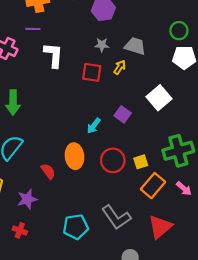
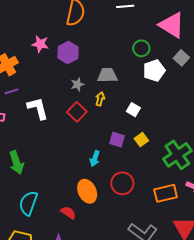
red square: (92, 72) -> (77, 112), turned -36
white square: (159, 98) -> (133, 110), moved, size x0.6
yellow square: (141, 162) -> (141, 140), moved
orange rectangle: (153, 186) -> (166, 193), turned 55

